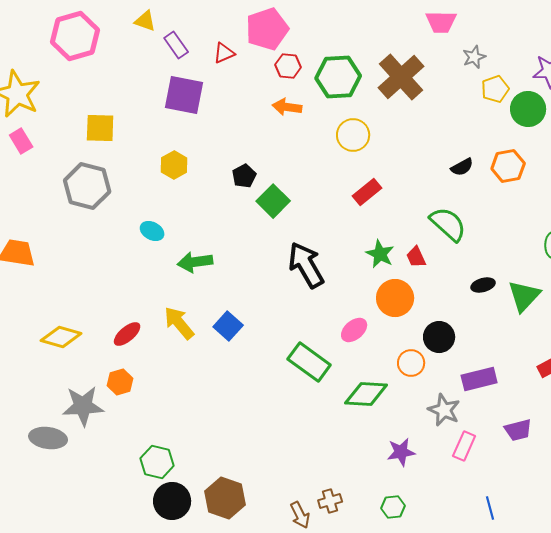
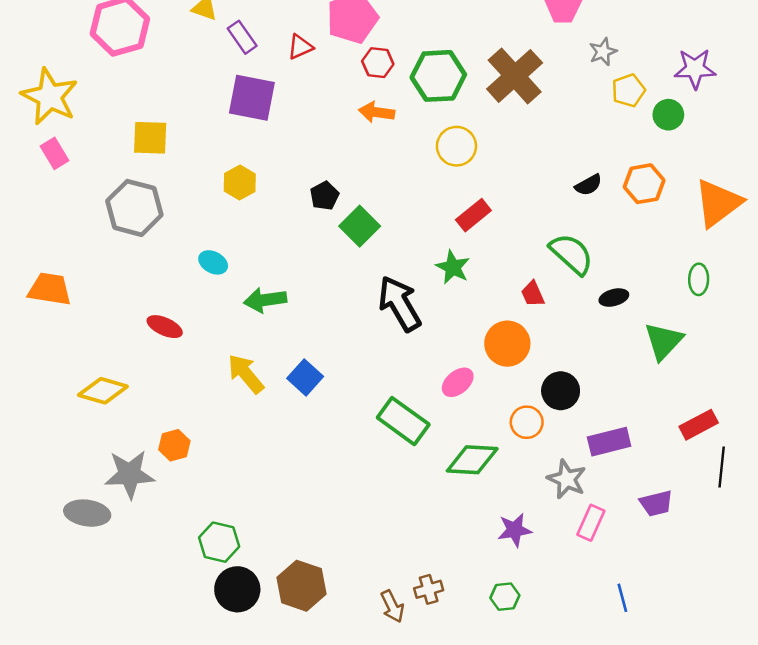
green circle: (528, 109) -> (668, 115), size x0.7
green star: (380, 254) -> (453, 267), moved
black ellipse: (483, 285) -> (614, 298), moved
red ellipse: (127, 334) -> (165, 327), moved, turned 64

